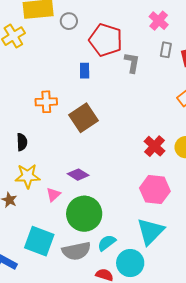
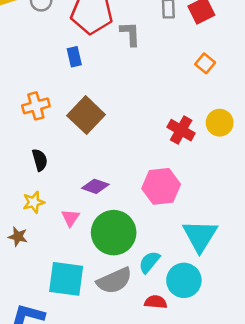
black semicircle: (22, 142) -> (40, 160), moved
yellow star: (28, 176) -> (34, 202), size x0.7
pink hexagon: (155, 190) -> (161, 186), moved

